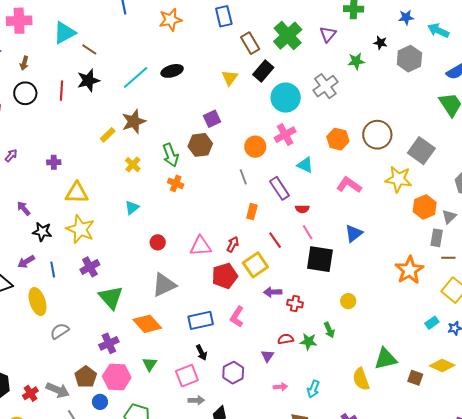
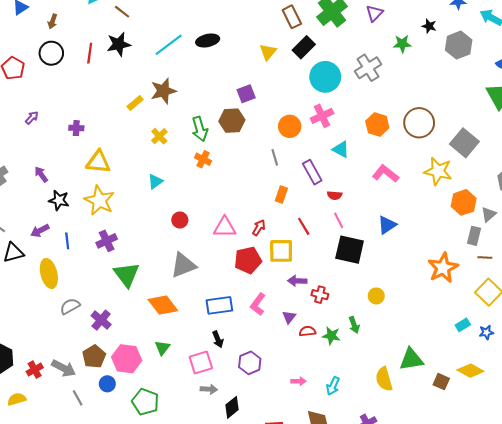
yellow square: (255, 265) -> (281, 251), turned 30
purple cross: (109, 343) -> (101, 320), moved, turned -30
purple triangle: (267, 356) -> (289, 317), moved

